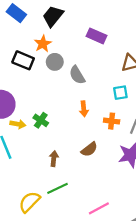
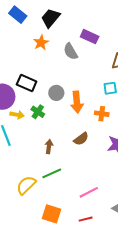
black rectangle: (23, 60) -> (27, 83), moved
gray circle: (55, 62) -> (56, 93), moved
gray semicircle: (77, 75) -> (71, 51), moved
orange arrow: (84, 109) -> (77, 102), size x1.5

